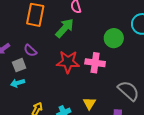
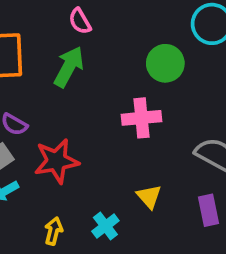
red star: (68, 62) -> (57, 161), moved

